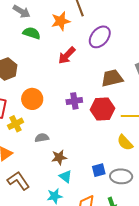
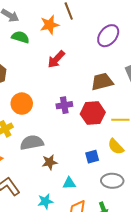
purple ellipse: (100, 37) -> (108, 36), moved
gray semicircle: (42, 138) -> (32, 143), size x1.6
blue square: (99, 170) -> (92, 157), moved
cyan triangle: (66, 176) -> (69, 183), moved, turned -40

